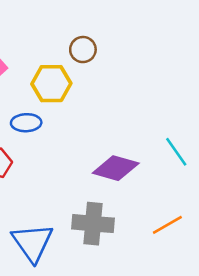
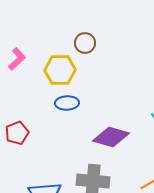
blue ellipse: (26, 123) -> (67, 103), moved

